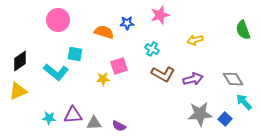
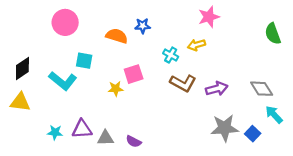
pink star: (160, 15) -> (209, 17), moved
yellow arrow: (195, 40) -> (196, 45), moved
yellow triangle: (18, 91) -> (20, 102), turned 30

